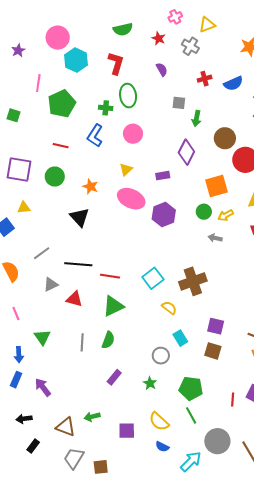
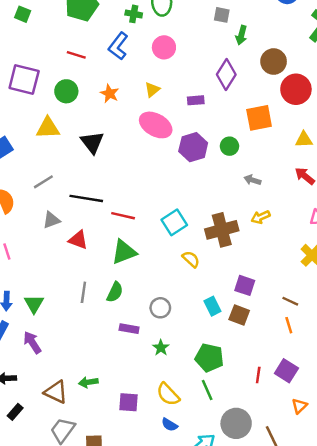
orange star: (90, 187) -> (110, 93), moved
yellow triangle: (24, 208) -> (48, 128), moved, size x1.5
green circle: (204, 212) -> (229, 146), moved
yellow arrow: (226, 215) -> (261, 217), moved
green triangle: (42, 337) -> (34, 304), moved
cyan rectangle: (180, 338) -> (212, 306), moved
gray circle: (161, 356) -> (160, 308), moved
purple rectangle: (114, 377) -> (129, 329), moved, turned 56

